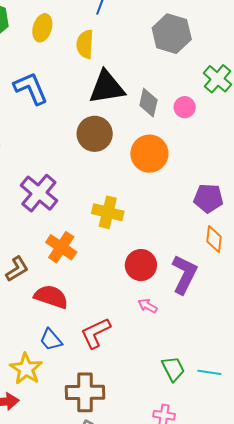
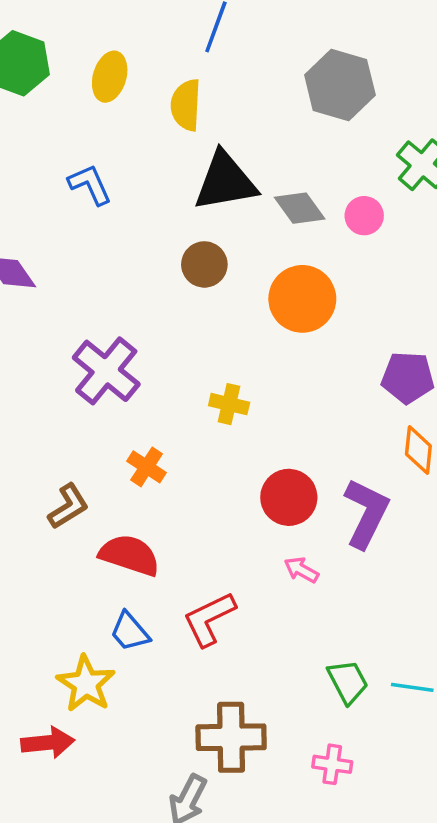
blue L-shape: (31, 88) -> (90, 185), size x0.7
gray diamond: (148, 103) -> (300, 208), turned -48
brown circle: (95, 134) -> (204, 264), size x0.7
yellow cross: (108, 212) -> (229, 404), size x0.7
orange cross: (61, 247) -> (147, 467), size x0.7
brown cross: (85, 392) -> (231, 737), moved

